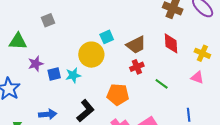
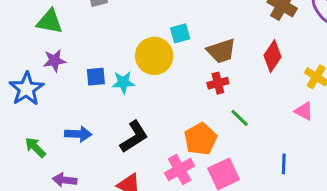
red diamond: (171, 43) -> (272, 56), turned 30
purple star: (36, 64) -> (55, 61), moved
green line: (162, 84) -> (240, 118), moved
orange pentagon: (118, 95) -> (200, 139), moved, turned 30

